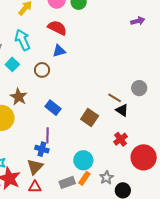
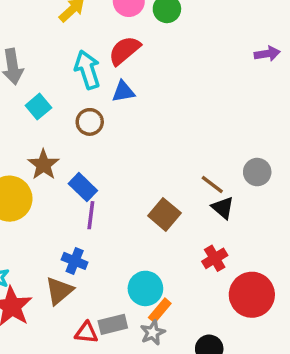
red semicircle: (57, 28) -> (124, 50), turned -72
cyan arrow: (23, 40) -> (87, 70), moved
blue rectangle: (53, 108) -> (83, 187), moved
purple line: (48, 135) -> (91, 215), moved
orange rectangle: (84, 178) -> (160, 310), moved
gray star: (106, 178) -> (153, 333), moved
red triangle: (35, 187) -> (86, 333), moved

